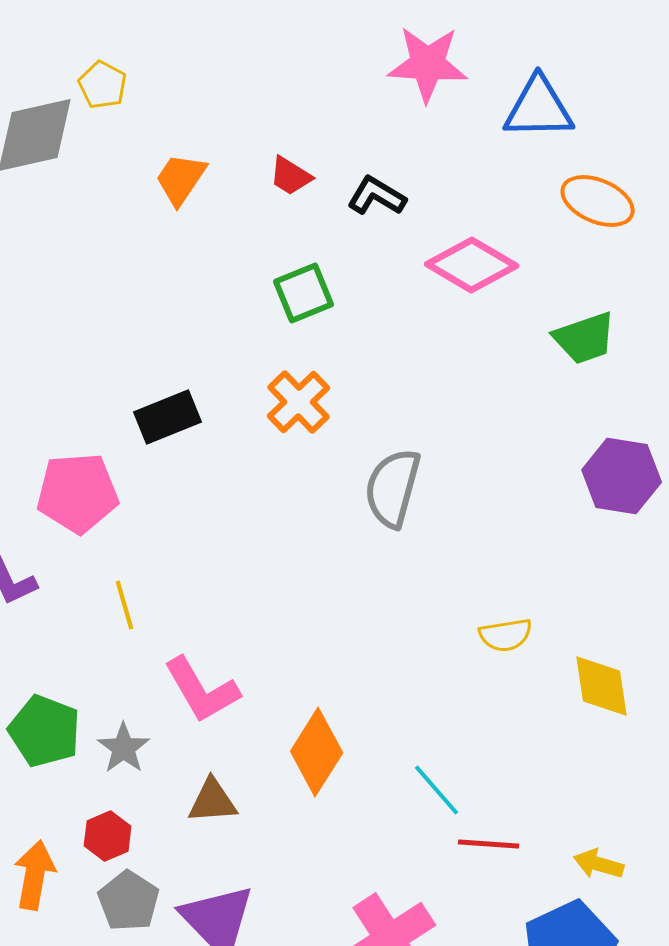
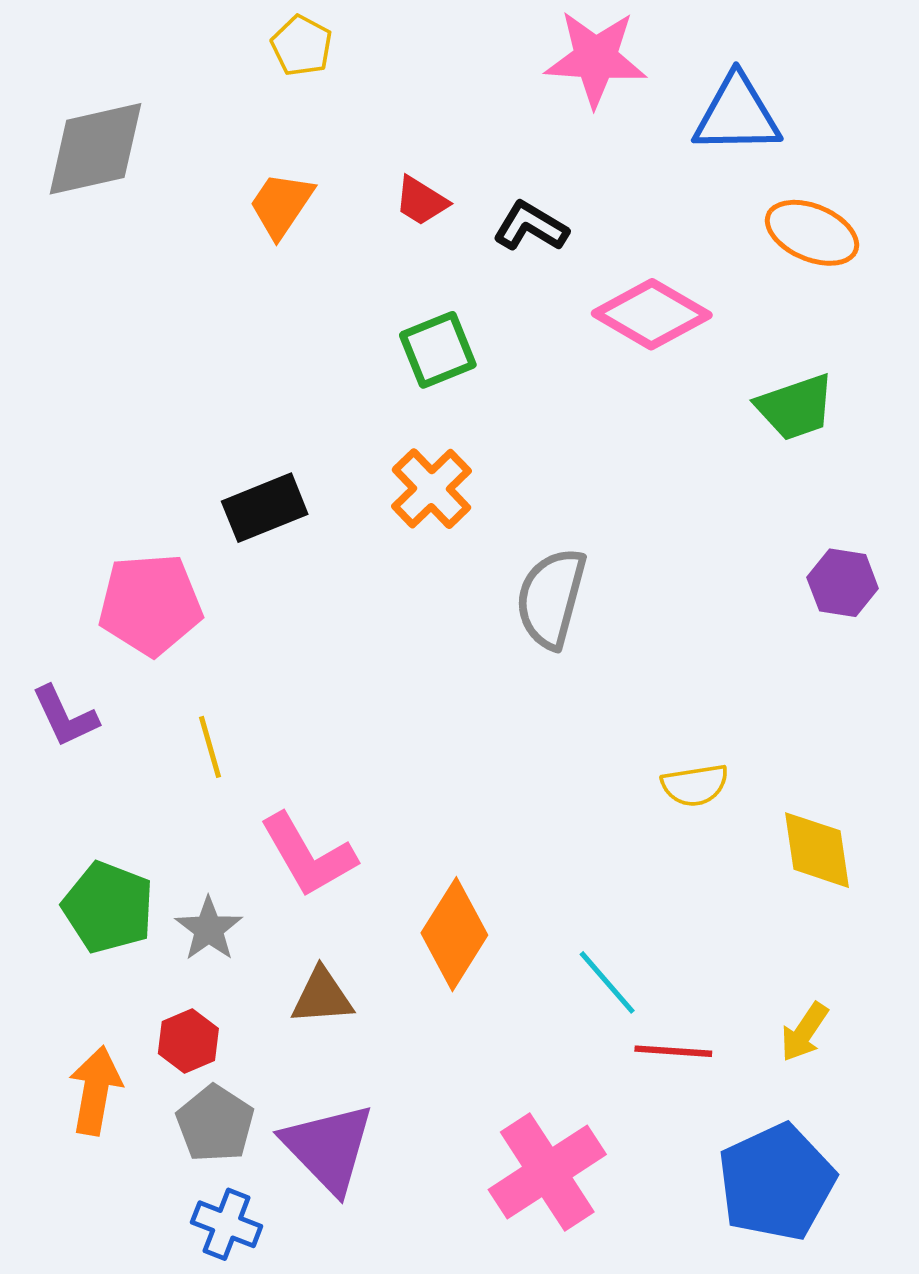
yellow pentagon: (103, 85) -> (302, 46), moved
purple hexagon: (622, 476) -> (843, 583), size x0.7
yellow arrow: (599, 864) -> (804, 1032), moved, turned -72

